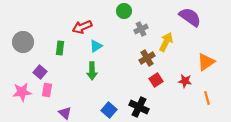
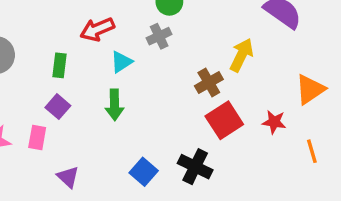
gray cross: (141, 29) -> (159, 36), moved
purple square: (40, 72) -> (58, 107), moved
red square: (156, 80) -> (224, 120), size x1.5

